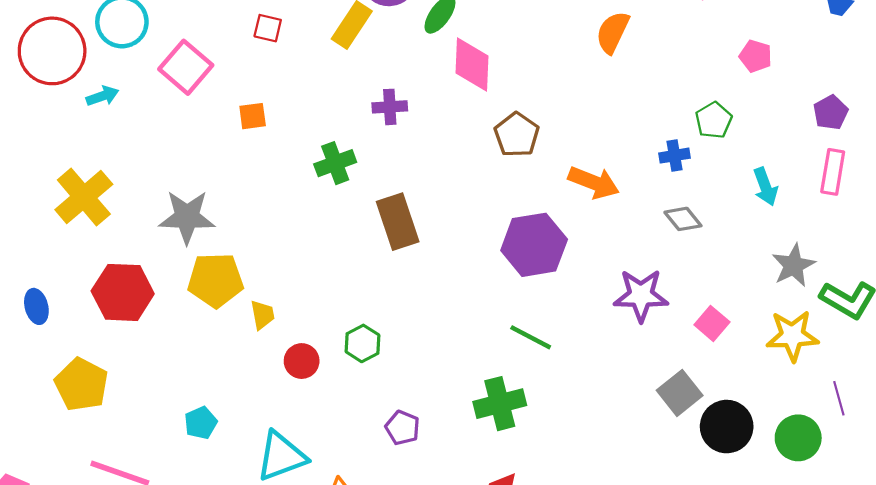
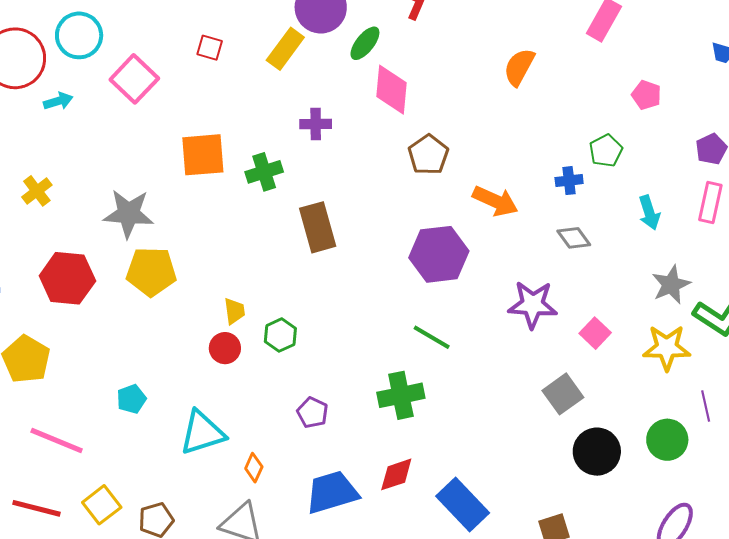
orange square: (253, 116) -> (203, 155), moved, size x1.8
yellow cross: (84, 197) -> (37, 191), size x0.6
yellow trapezoid: (262, 315) -> (234, 311), moved
black circle: (727, 427) -> (597, 452), moved

